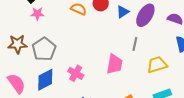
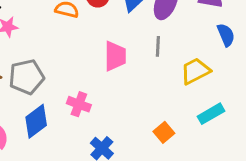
gray pentagon: (44, 49) -> (27, 77), turned 30
pink trapezoid: (115, 64) -> (115, 56), moved

